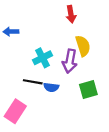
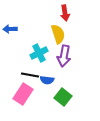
yellow semicircle: (83, 46) -> (58, 34), moved
green square: (88, 89) -> (63, 97), moved, turned -36
pink rectangle: (15, 111) -> (23, 94), moved

